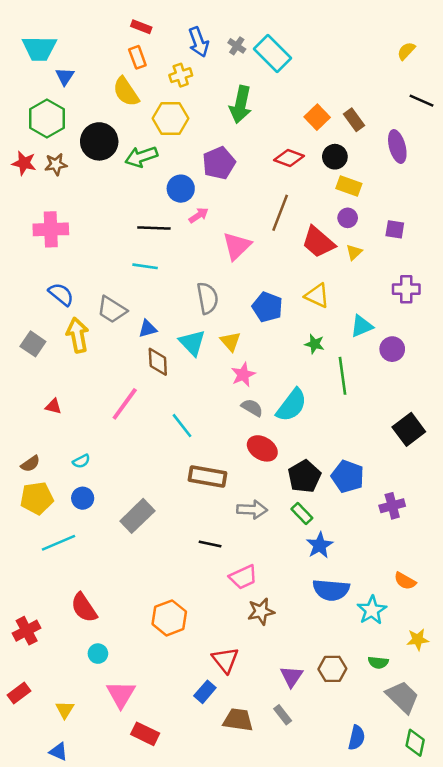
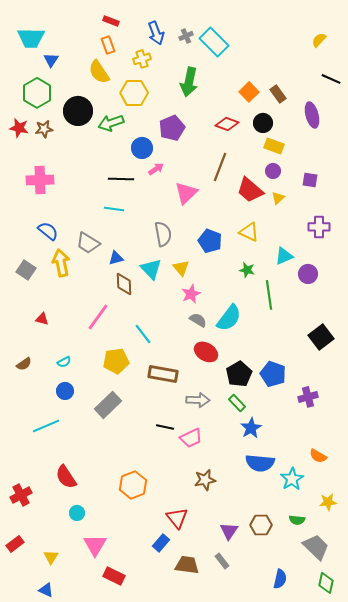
gray cross: (237, 46) -> (186, 36), turned 32
yellow pentagon: (37, 498) -> (116, 361), moved
pink trapezoid: (243, 577) -> (191, 438), moved

